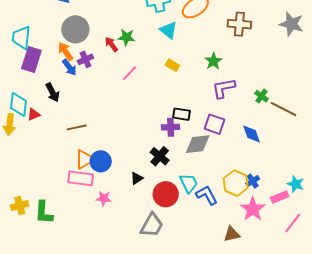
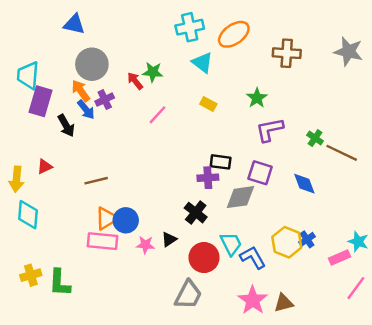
black arrow: (53, 92) -> (66, 126), moved
cyan diamond: (19, 104) -> (28, 215), moved
pink star: (104, 198) -> (145, 245), moved
pink star: (253, 209) -> (253, 300), moved

